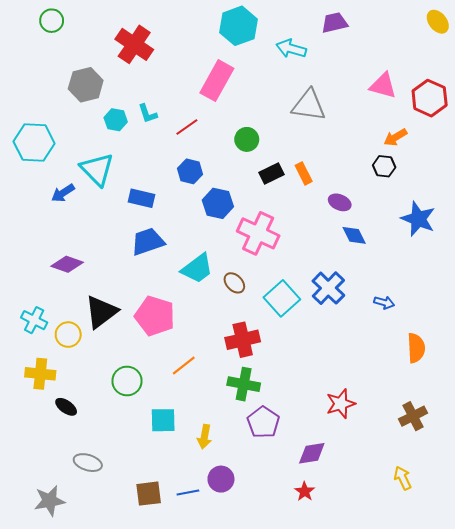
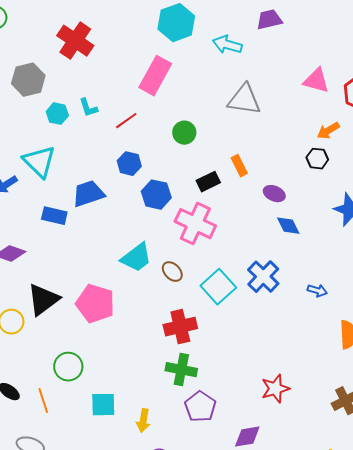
black rectangle: (272, 173) -> (208, 182), moved
blue rectangle: (141, 198) -> (54, 216), moved
blue trapezoid: (148, 242) -> (88, 194), moved
orange line: (184, 366) -> (43, 401), moved, turned -70

